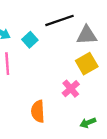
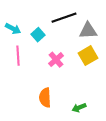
pink cross: (71, 89) -> (56, 60), moved
green arrow: (88, 123) -> (79, 108), moved

